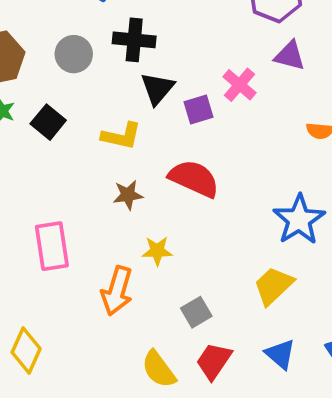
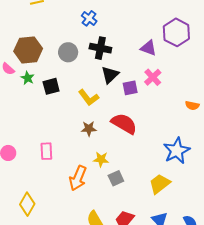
purple triangle: (290, 56) -> (148, 48), moved
black square: (48, 122) -> (51, 86), turned 30
yellow L-shape: (121, 136) -> (89, 98), turned 35
pink rectangle: (52, 246) -> (46, 151), size x0.7
gray square: (196, 312) -> (116, 178), moved

